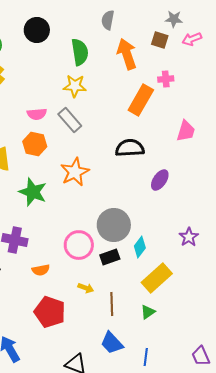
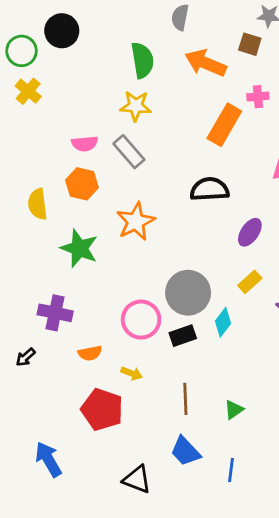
black circle: (37, 30) -> (62, 31), moved
orange arrow: (127, 54) -> (206, 63), turned -48
yellow rectangle: (157, 278) -> (250, 282), moved, size x0.6
yellow arrow: (86, 288) -> (132, 373), moved

